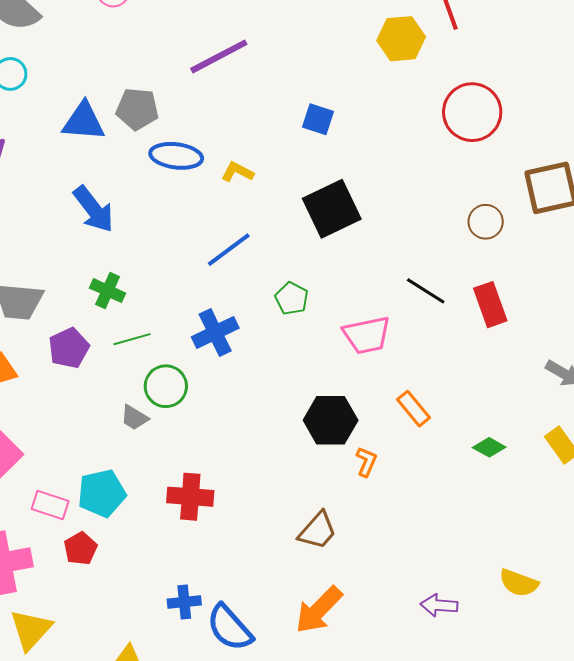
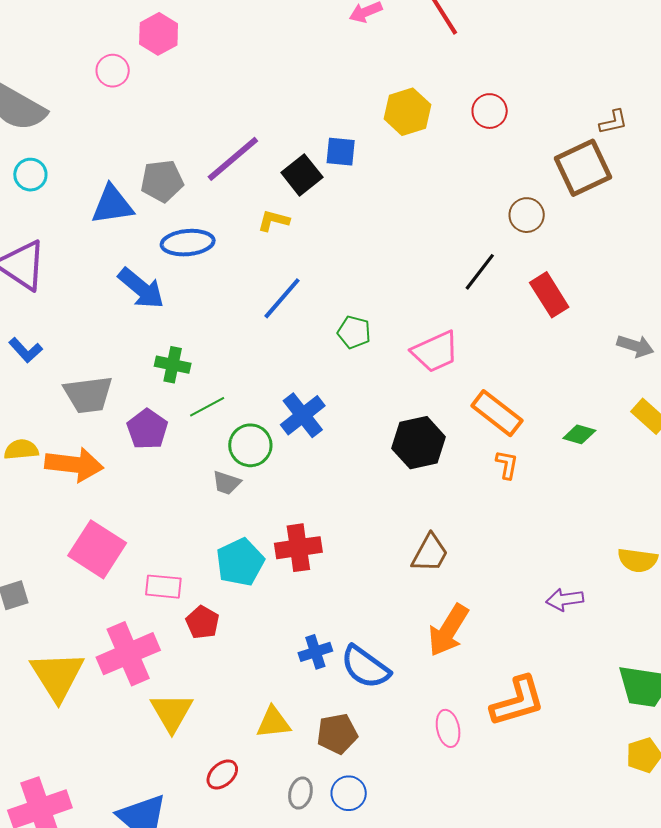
yellow hexagon: (401, 39) -> (407, 112), moved
purple line: (219, 56) -> (233, 159), moved
red circle: (472, 112) -> (490, 111), size x0.6
blue ellipse: (176, 156) -> (188, 243), moved
black square: (332, 209) -> (302, 175), moved, size x0.7
black line: (426, 291) -> (480, 272), moved, turned -72
blue cross: (215, 332) -> (303, 415), moved
orange rectangle: (413, 409) -> (497, 413), size x1.4
orange L-shape: (366, 462) -> (507, 465), moved
cyan pentagon: (102, 493) -> (240, 562), moved

